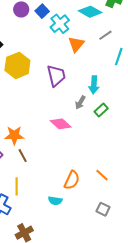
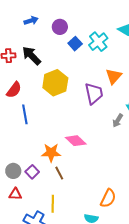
blue square: (42, 11) -> (75, 44), moved
orange triangle: (76, 44) -> (114, 76), moved
pink diamond: (61, 124) -> (76, 141), moved

